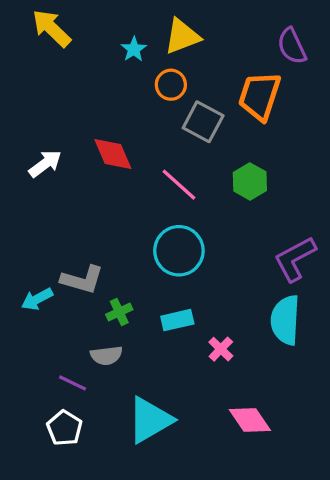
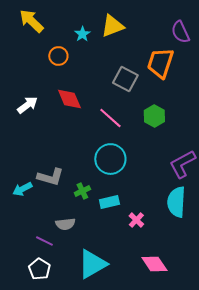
orange circle: (171, 85) -> (58, 56), moved
green cross: (119, 312) -> (82, 191), moved

